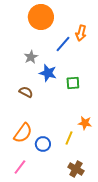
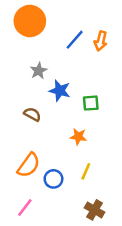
orange circle: (41, 17) -> (30, 21), moved
blue line: (63, 44) -> (75, 40), moved
orange star: (85, 123) -> (78, 137), moved

